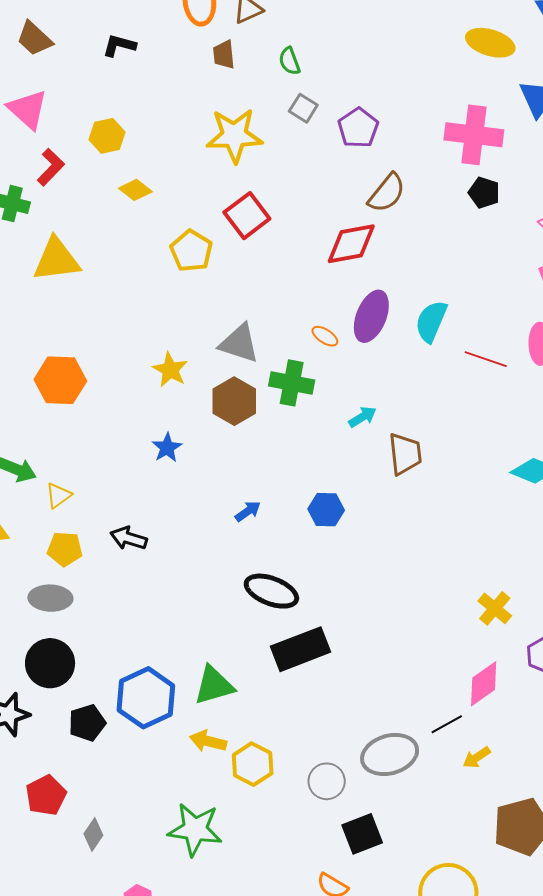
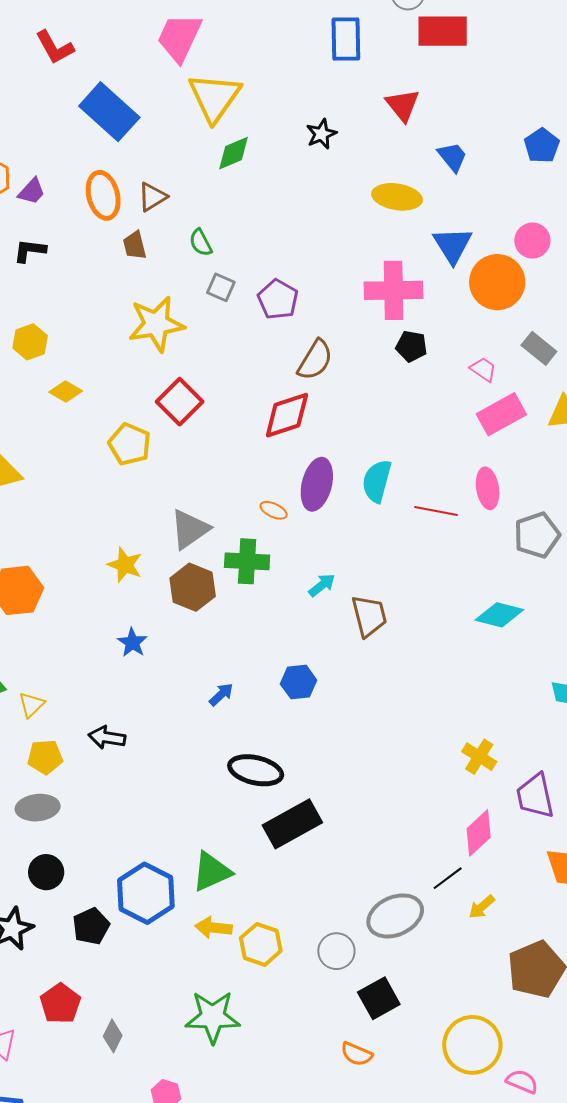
gray triangle: (239, 343) -> (190, 529), turned -45
black circle: (50, 663) -> (46, 872), size x0.7

